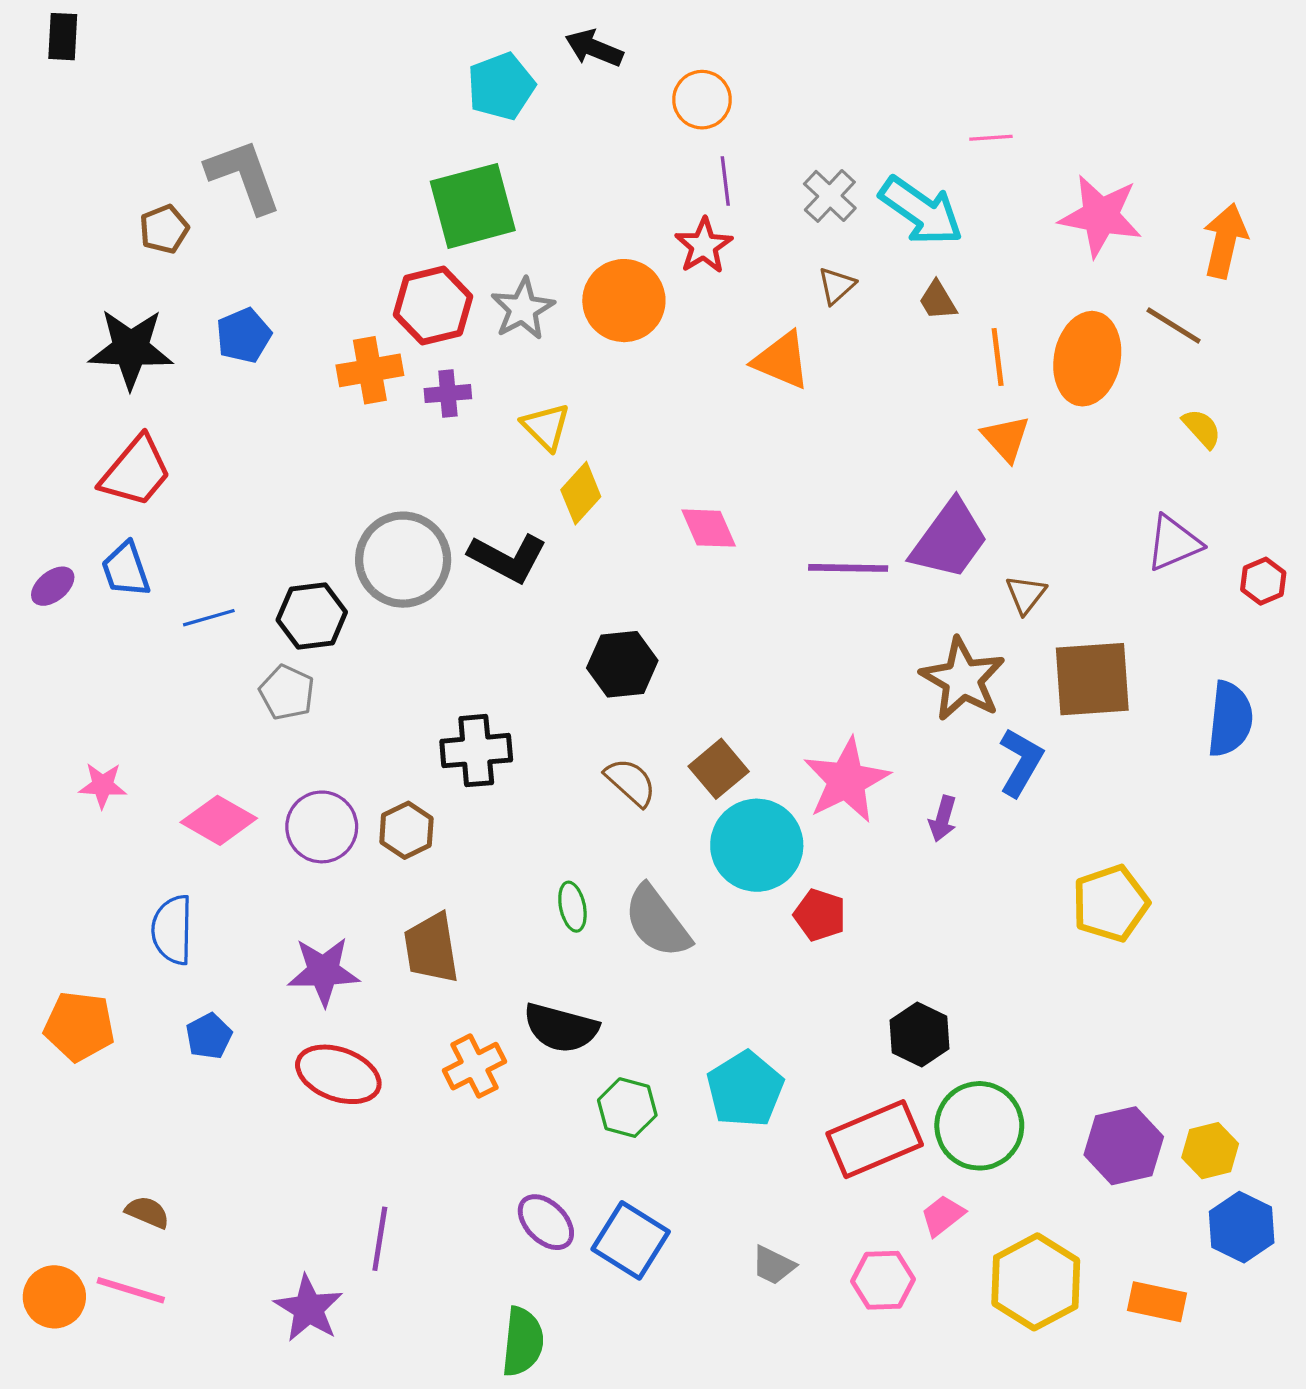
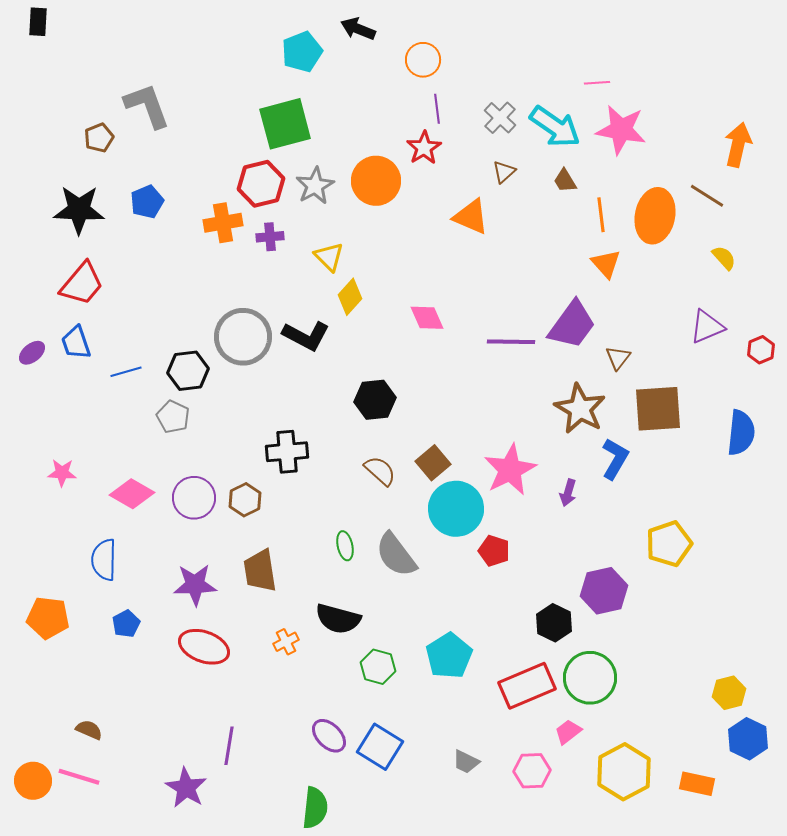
pink star: (1101, 216) -> (621, 130), moved
orange cross: (474, 1066) -> (286, 642), size x0.7
purple hexagon: (1124, 1146) -> (604, 591), moved

